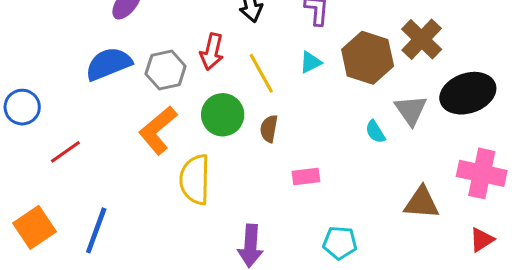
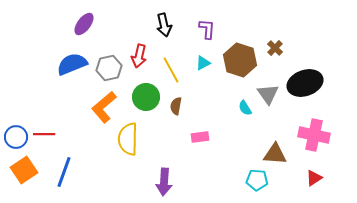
brown cross: (422, 39) -> (275, 48), size x0.6
blue circle: (22, 107) -> (16, 137), moved
red line: (65, 152) -> (44, 134), moved, turned 35
cyan pentagon: (340, 243) -> (257, 180), moved

